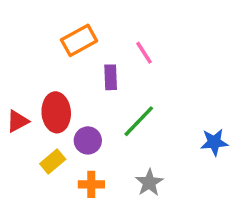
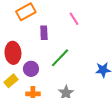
pink line: (144, 53) -> (74, 19), moved

